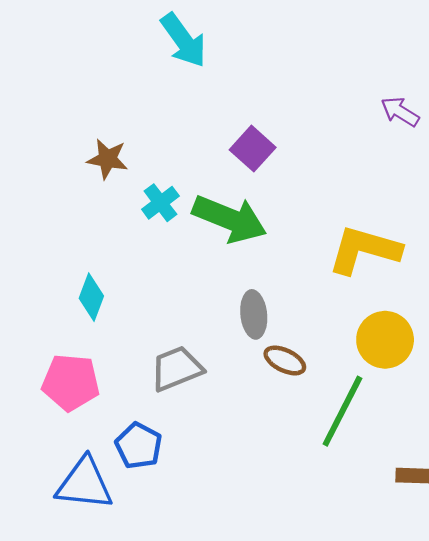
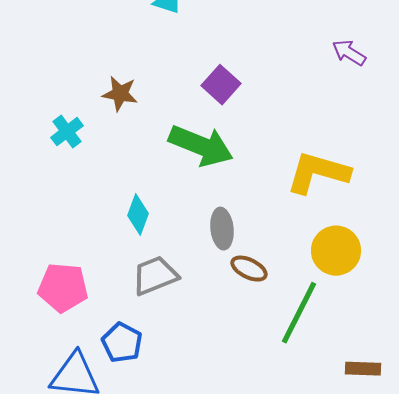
brown star: (107, 159) -> (120, 94), moved
cyan cross: (160, 203) -> (67, 132), moved
cyan diamond: (91, 297) -> (138, 215), moved

